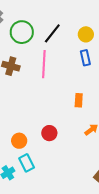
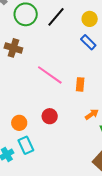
blue rectangle: (85, 58) -> (88, 42), turned -35
pink line: (44, 64) -> (50, 75), moved, turned -60

